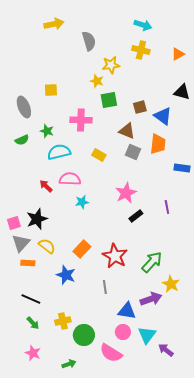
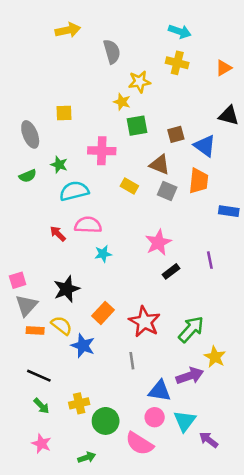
yellow rectangle: (99, 155) -> (129, 186), moved
black star: (37, 219) -> (67, 289), moved
yellow semicircle: (47, 246) -> (62, 325), moved

